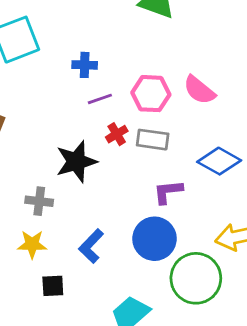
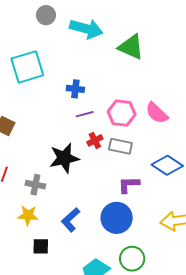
green circle: (196, 278) -> (132, 259), moved, size x0.7

